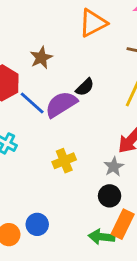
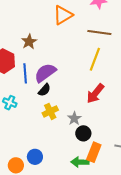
black semicircle: (85, 87) -> (44, 90), moved
blue line: (32, 103) -> (25, 73), turned 48
gray star: (114, 167) -> (74, 118), moved

